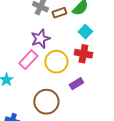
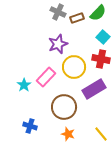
pink rectangle: (28, 60) -> (46, 77), moved
purple rectangle: (76, 84) -> (94, 89), size x1.6

